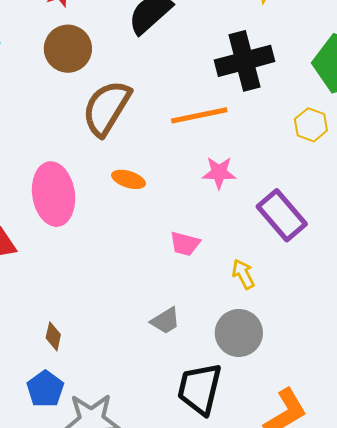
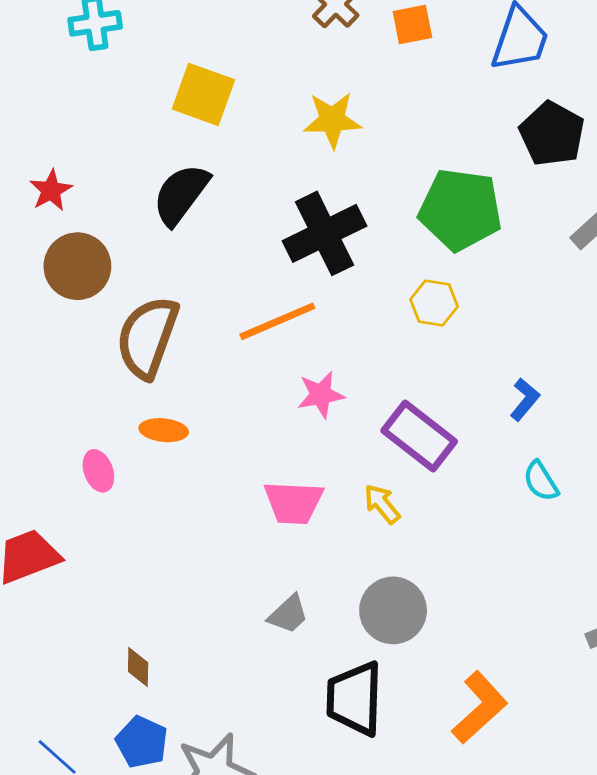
orange ellipse: (128, 179) -> (164, 430), moved
pink ellipse: (54, 194) -> (98, 471), size x0.5
pink trapezoid: (185, 244) -> (294, 502), size x1.4
yellow arrow: (243, 274) -> (382, 504), moved

